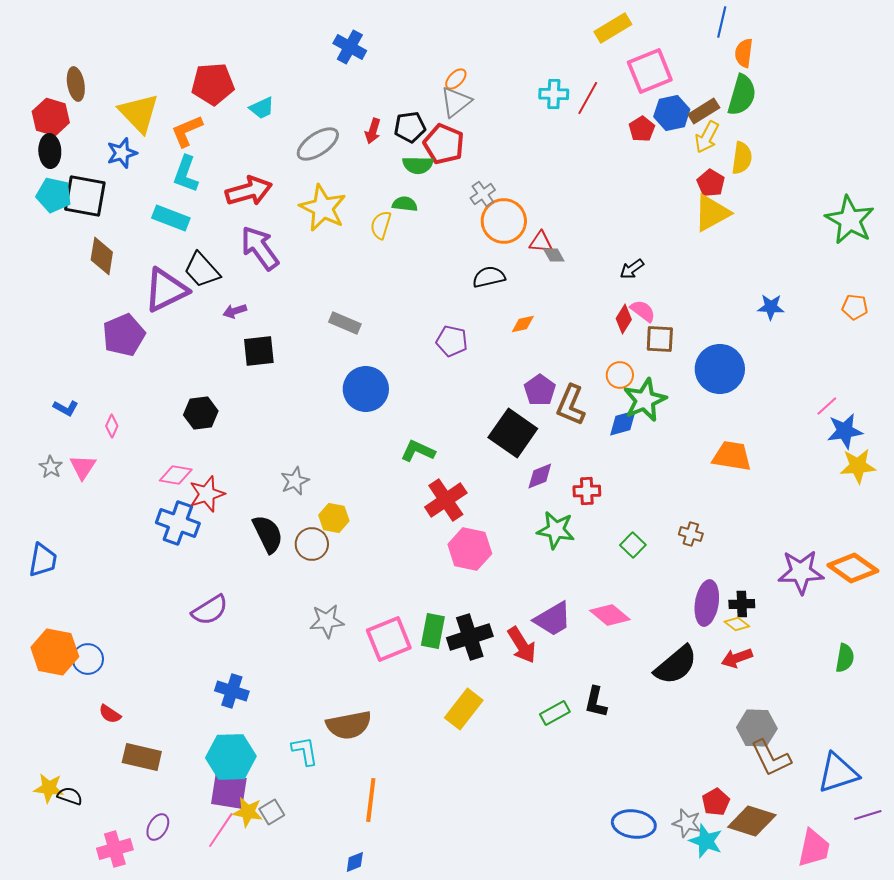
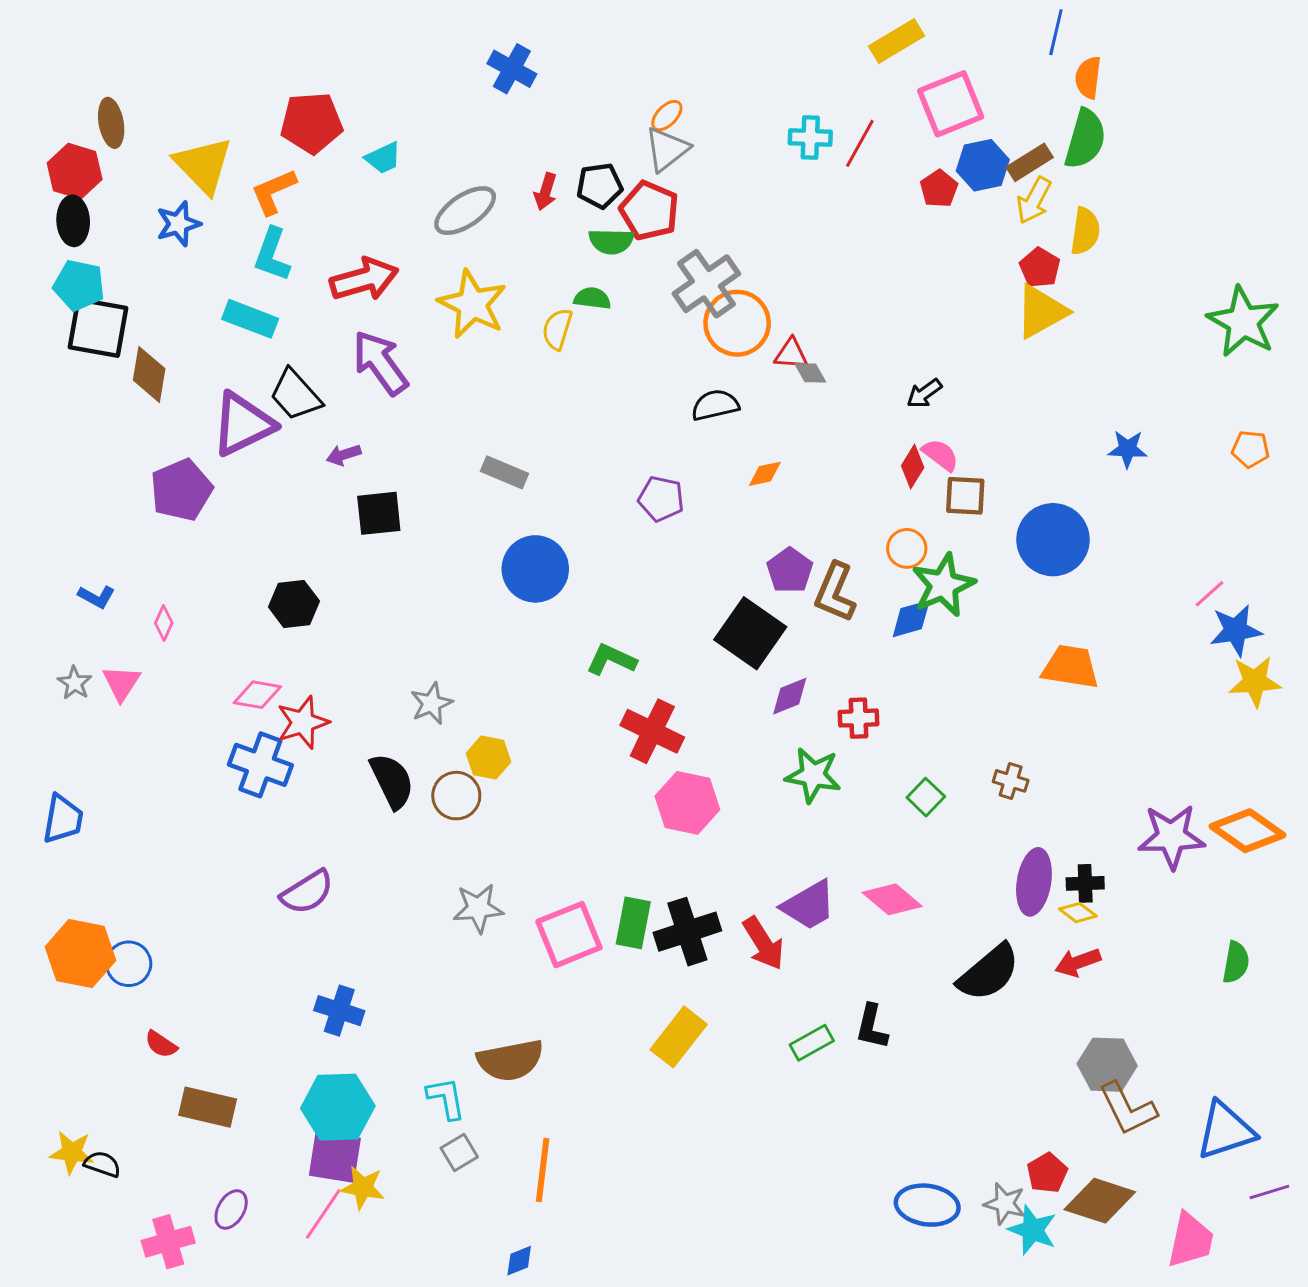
gray cross: (483, 194) -> (706, 284), size x1.8
black square: (85, 196) -> (98, 328), moved
red cross: (446, 500) -> (652, 731), turned -30
gray square: (272, 812) -> (459, 1152), moved

